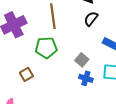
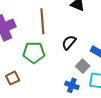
black semicircle: (91, 19) -> (69, 42), moved
gray square: (82, 60) -> (83, 66), moved

